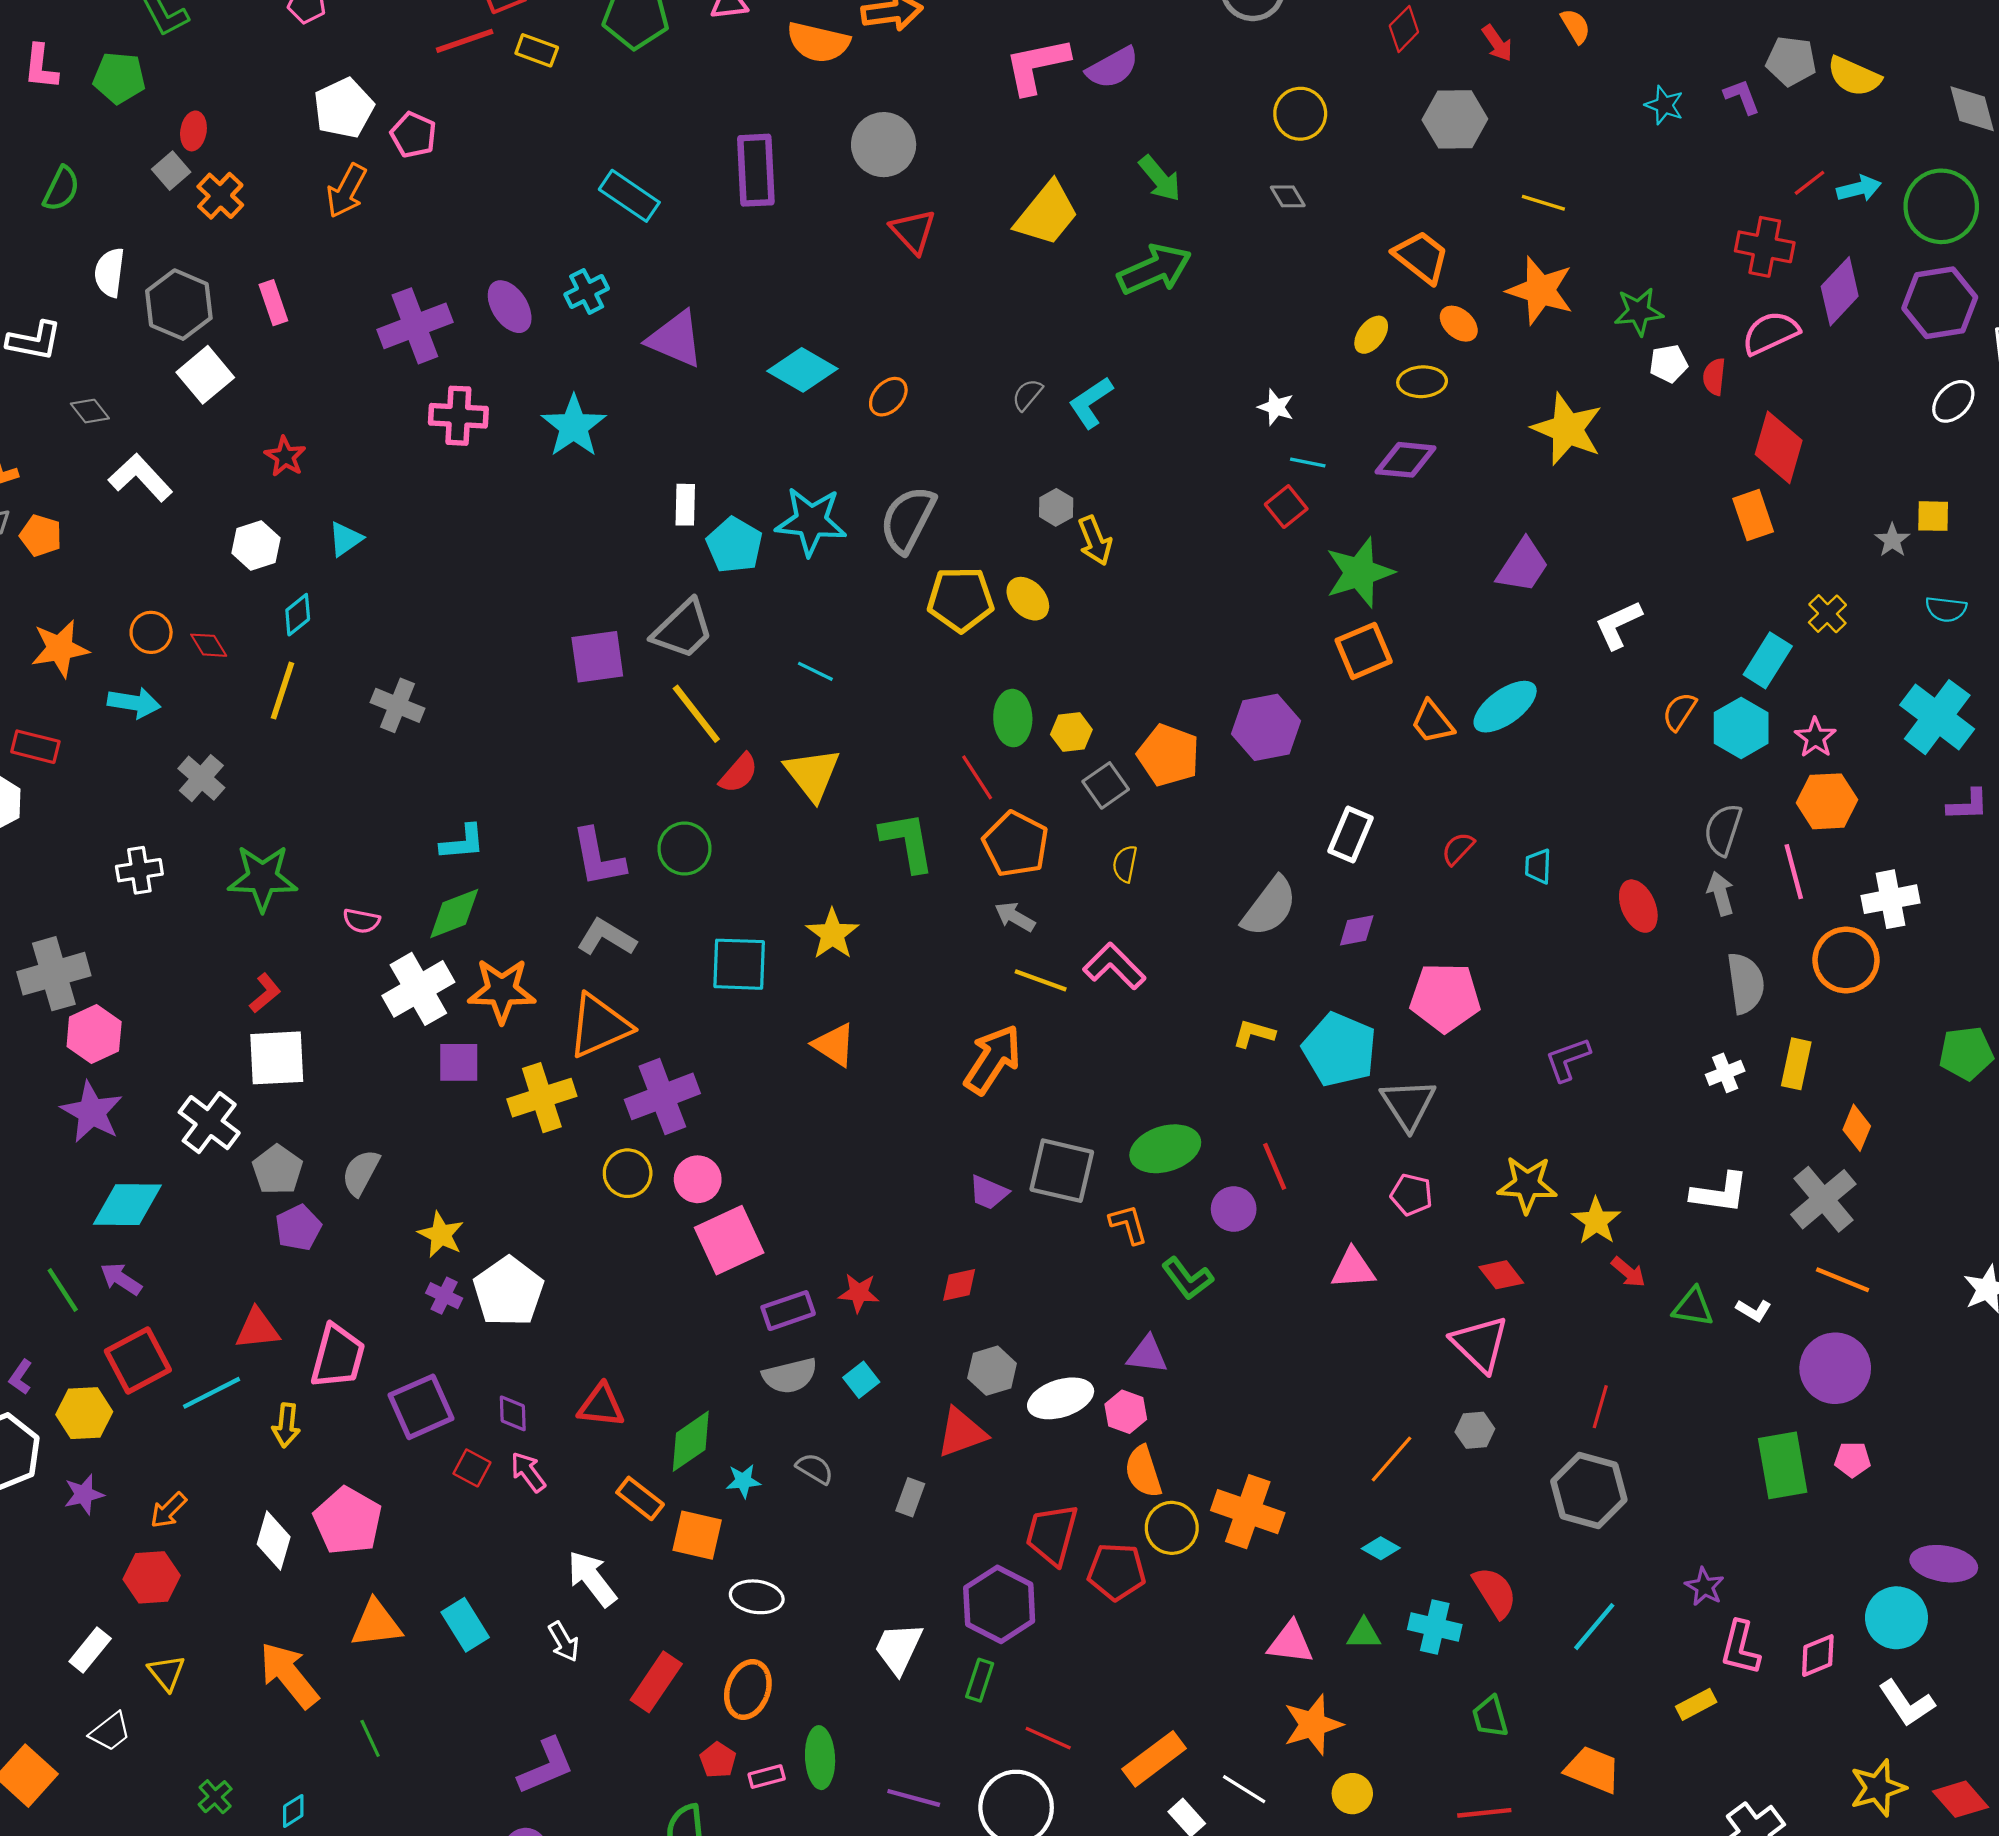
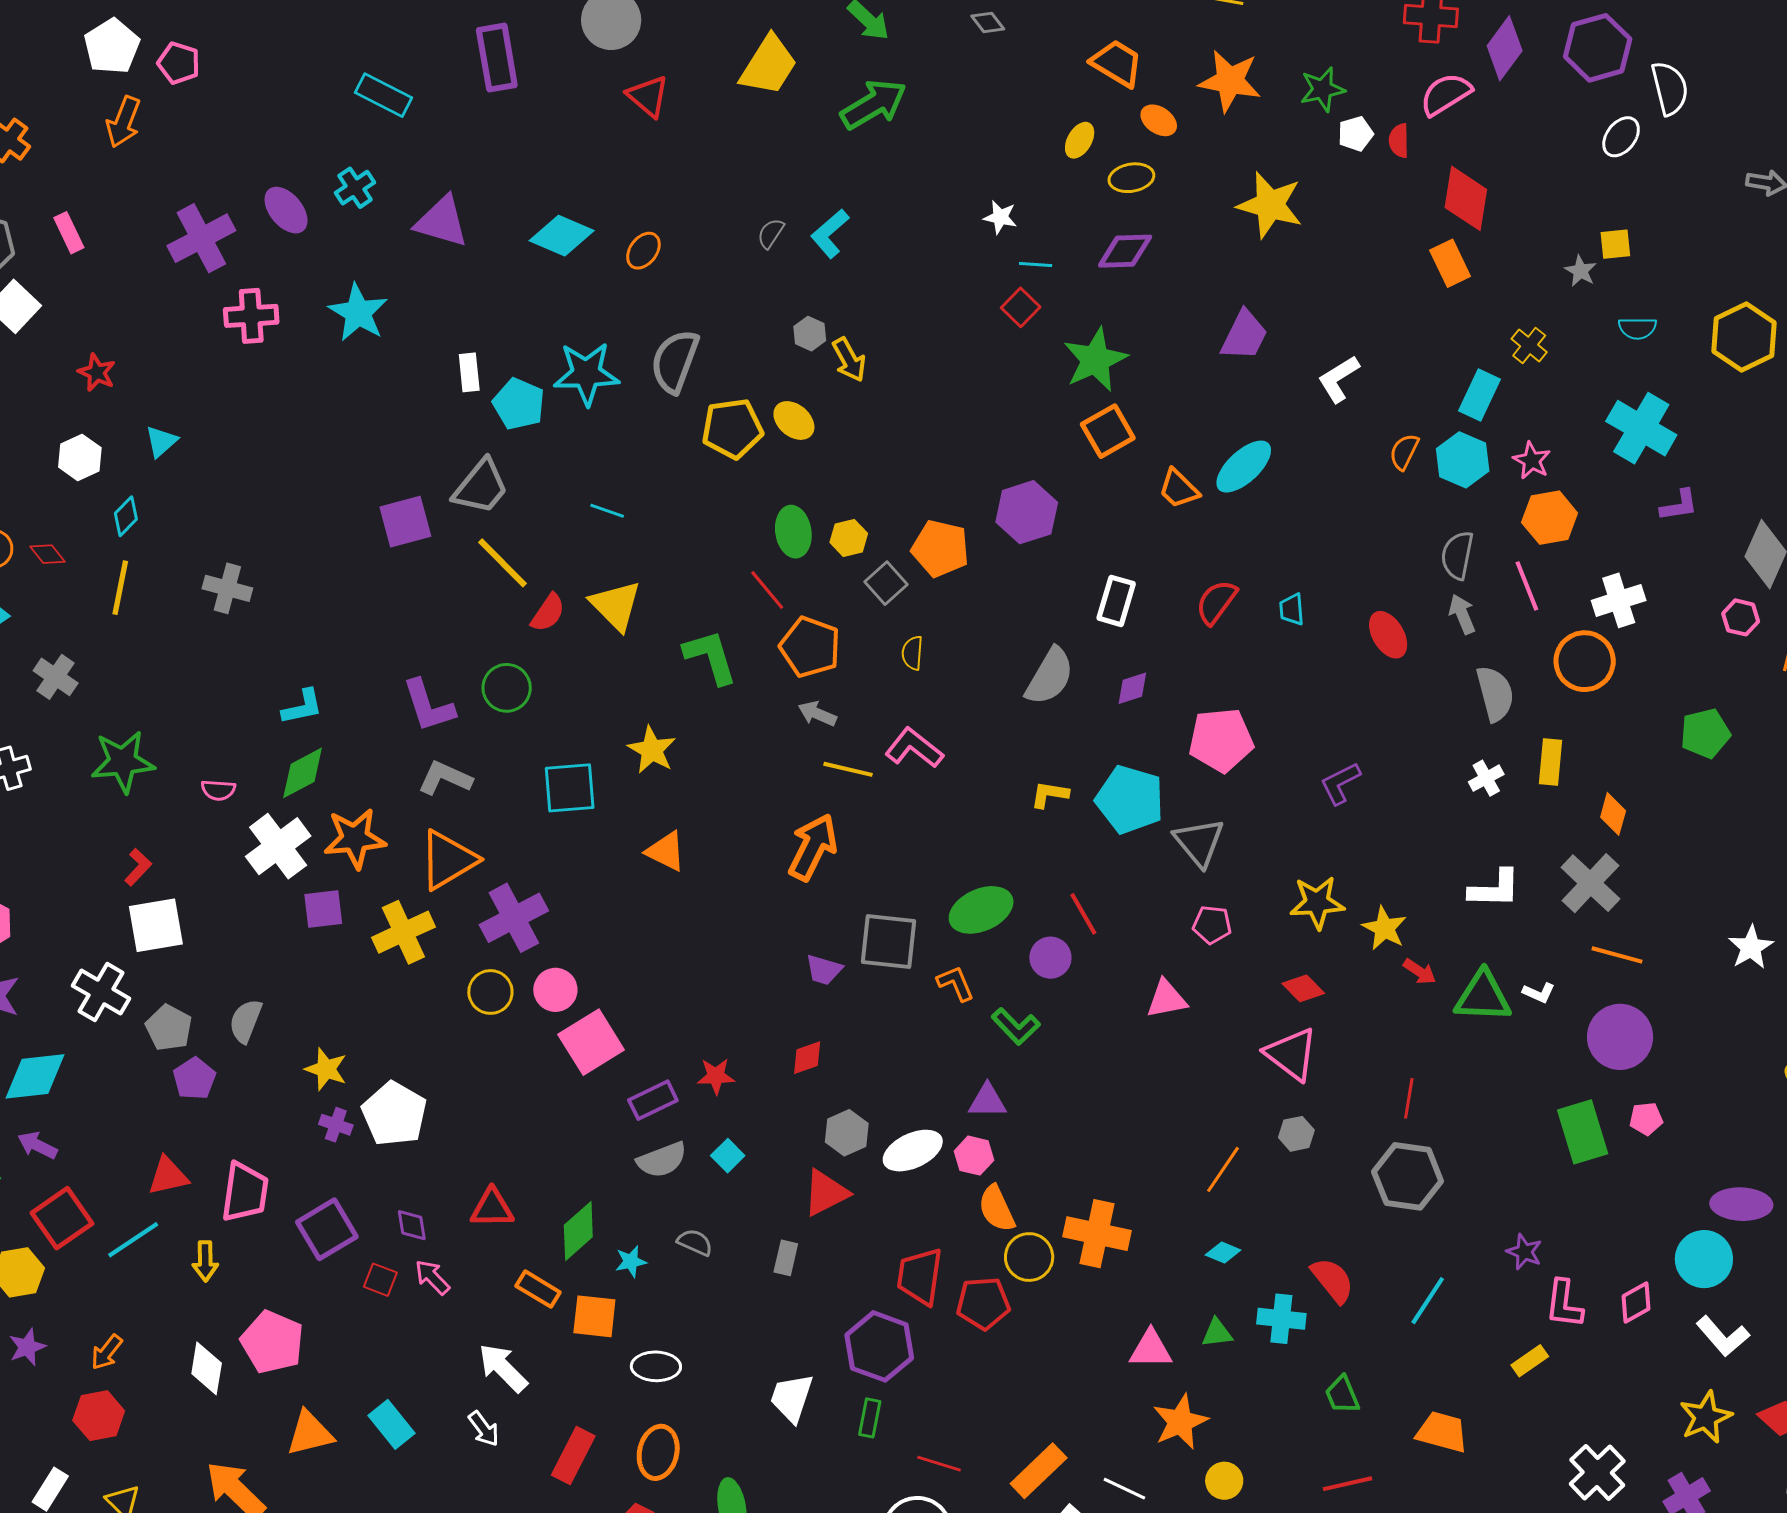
red semicircle: (1458, 849) -> (1216, 602), size x1.4
green triangle: (1693, 1307) -> (1483, 997), size x1.5

